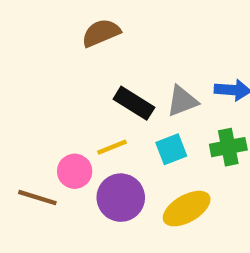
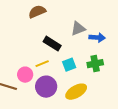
gray triangle: (182, 101) -> (78, 29), moved

